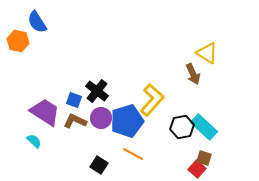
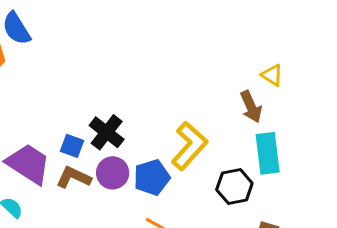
yellow triangle: (207, 53) -> (272, 75), size x0.7
blue pentagon: (127, 121) -> (152, 177), size x0.7
cyan rectangle: (204, 127) -> (268, 153), moved, turned 40

